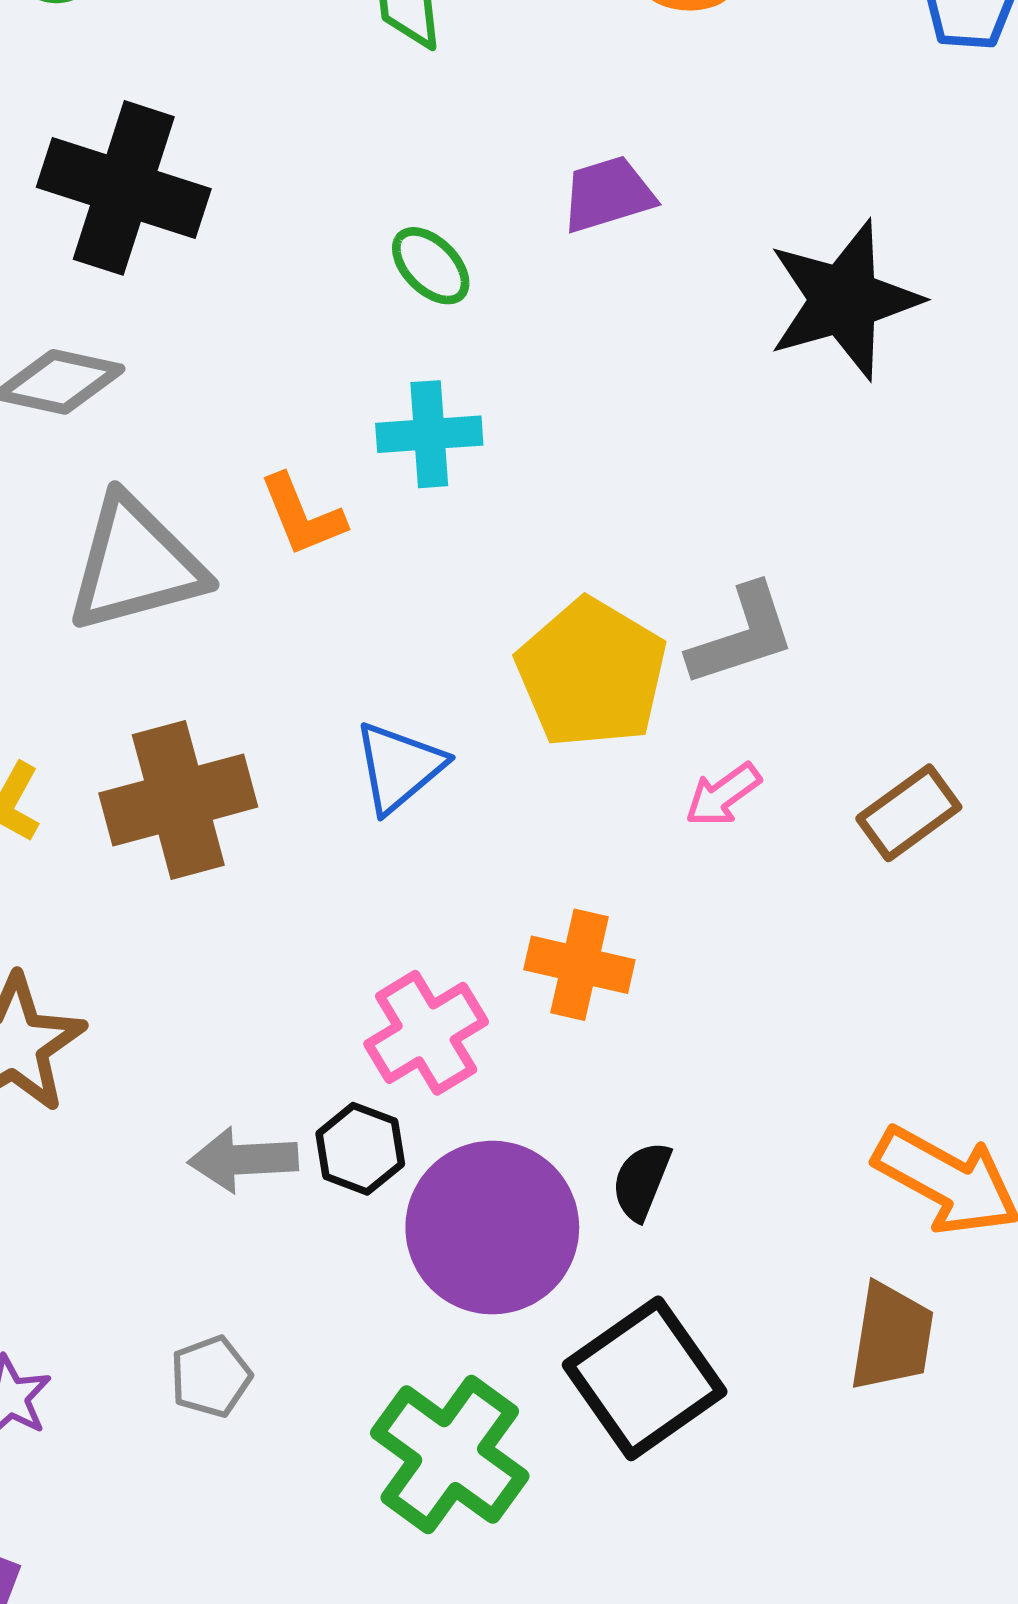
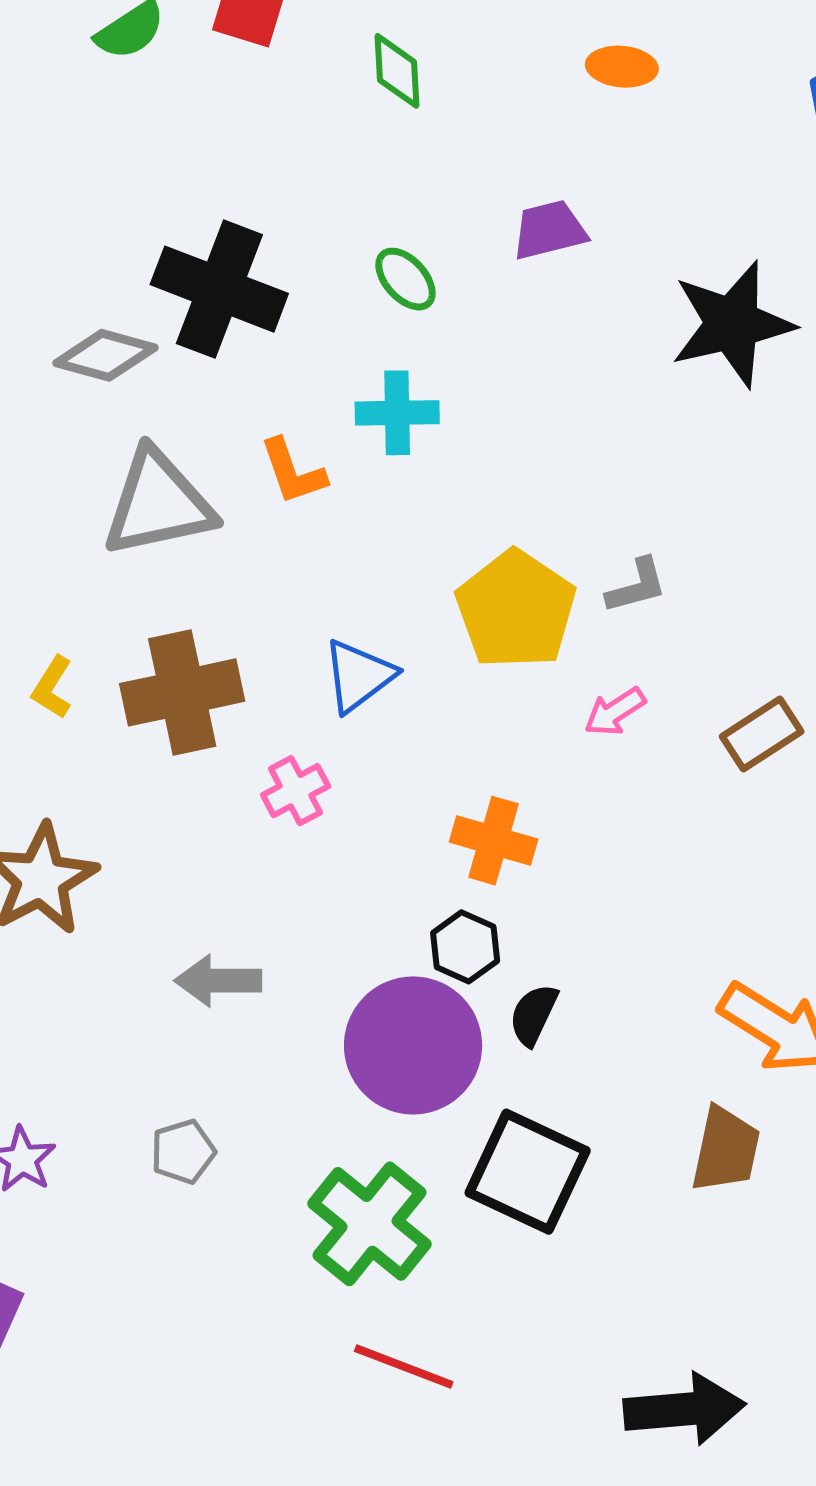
black cross: (124, 188) -> (219, 289), moved
gray L-shape: (742, 635) -> (637, 586), size x0.7
pink cross: (426, 1033) -> (296, 791), moved, size x0.7
black hexagon: (360, 1149) -> (465, 947), moved
black square: (645, 1378) -> (528, 1172), turned -33

